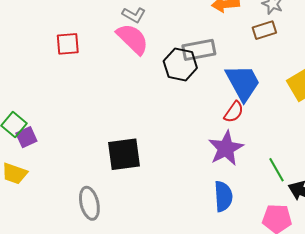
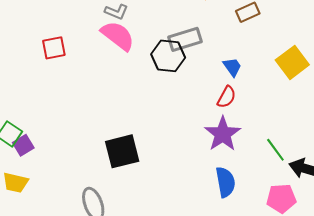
blue trapezoid: (243, 83) -> (232, 67), size x0.5

